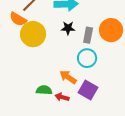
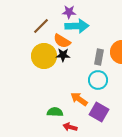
orange semicircle: (18, 19) -> (62, 41), moved
black star: (68, 28) -> (63, 55), moved
red arrow: (62, 97) -> (70, 127), moved

